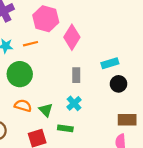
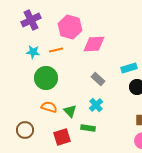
pink diamond: (72, 37) -> (94, 44), turned 55
gray rectangle: (76, 75) -> (98, 79), turned -48

